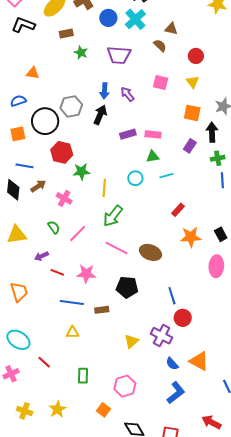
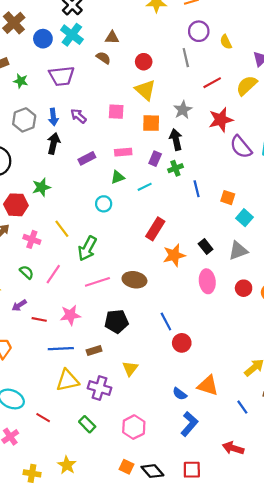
yellow triangle: (193, 82) -> (145, 90), size x1.5
pink square: (161, 83) -> (116, 112), moved
gray hexagon: (71, 106) -> (24, 120), moved
pink rectangle: (153, 134) -> (123, 152), moved
red hexagon: (62, 152) -> (16, 205), moved
green cross: (218, 158) -> (175, 168), moved
green star: (81, 172) -> (41, 187), moved
cyan line: (166, 176) -> (145, 187), moved
yellow line: (104, 188) -> (62, 229), moved, turned -30
red rectangle: (178, 210) -> (155, 229), size x1.5
pink line: (117, 248) -> (97, 282), turned -35
yellow triangle: (73, 332) -> (67, 380), size x1.6
purple cross: (161, 336) -> (100, 388), moved
yellow triangle: (131, 341) -> (130, 368), moved
green rectangle: (83, 376) -> (87, 424), turned -35
orange square: (104, 410) -> (126, 467), moved

